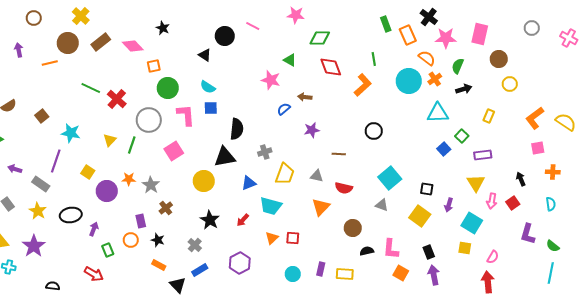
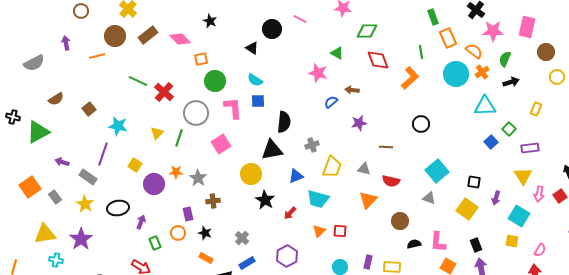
orange rectangle: (408, 35) -> (448, 38), moved
brown cross: (166, 208) -> (213, 201), turned 32
black star: (210, 220) -> (265, 200), moved

